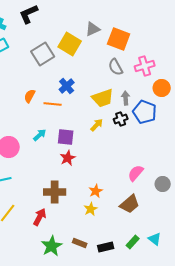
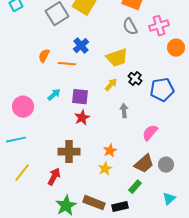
gray arrow: (126, 98) -> (124, 111), moved
blue pentagon: (145, 112) -> (162, 90), moved, turned -30
black cross: (121, 119) -> (135, 79), turned -32
gray circle: (163, 184) -> (166, 165), moved
cyan triangle: (155, 239) -> (169, 199), turned 40
green rectangle: (133, 242) -> (135, 187), moved
brown rectangle: (80, 243) -> (94, 203), size x1.5

